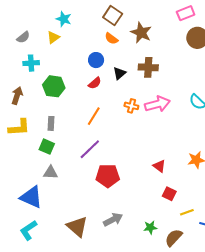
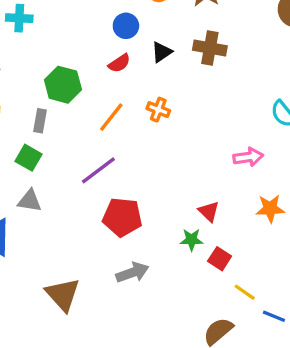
green hexagon: (54, 86) -> (63, 85), moved
pink arrow: (157, 104) -> (248, 157), moved, size x0.7
orange cross: (131, 106) -> (158, 110), moved
yellow line: (187, 212) -> (245, 292), turned 48
gray arrow: (113, 220) -> (132, 272), moved
green star: (150, 227) -> (191, 240), moved

